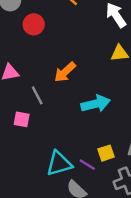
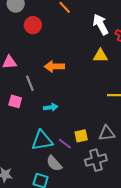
orange arrow: (65, 72) -> (54, 66), turned 36
cyan arrow: (96, 104) -> (51, 107), moved, size x0.6

